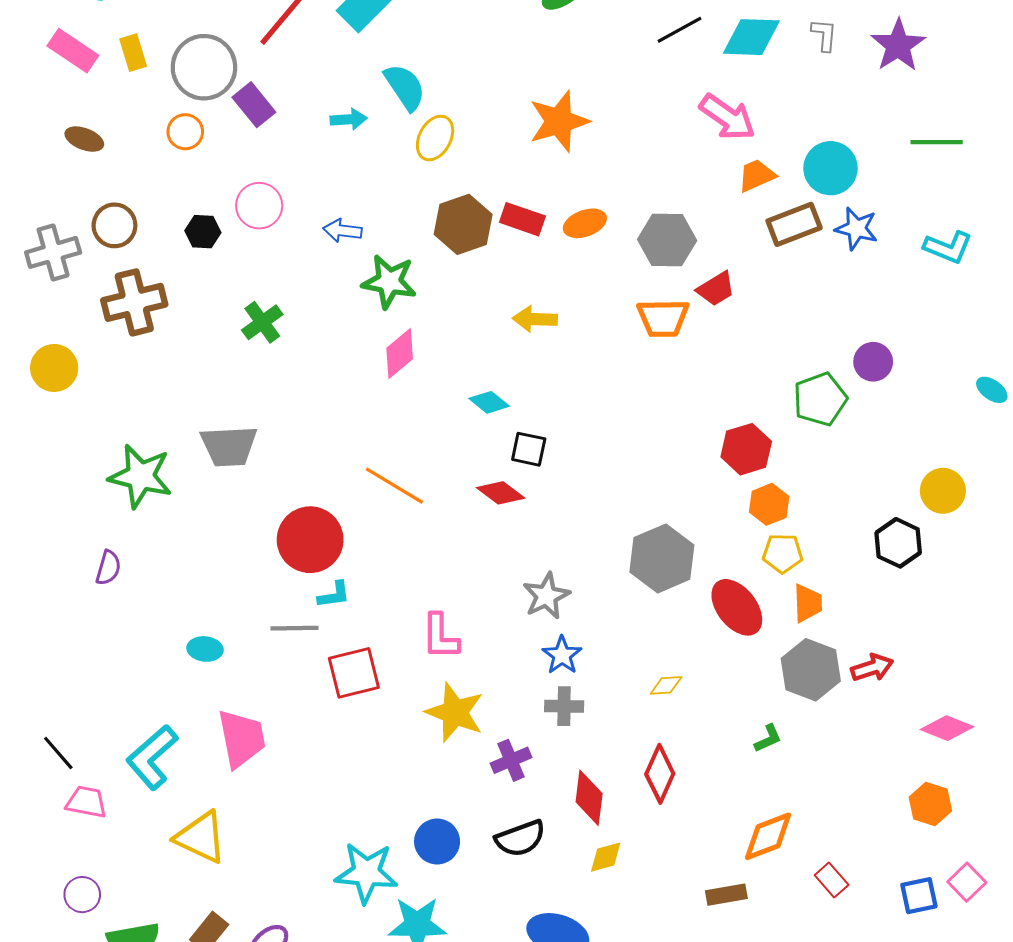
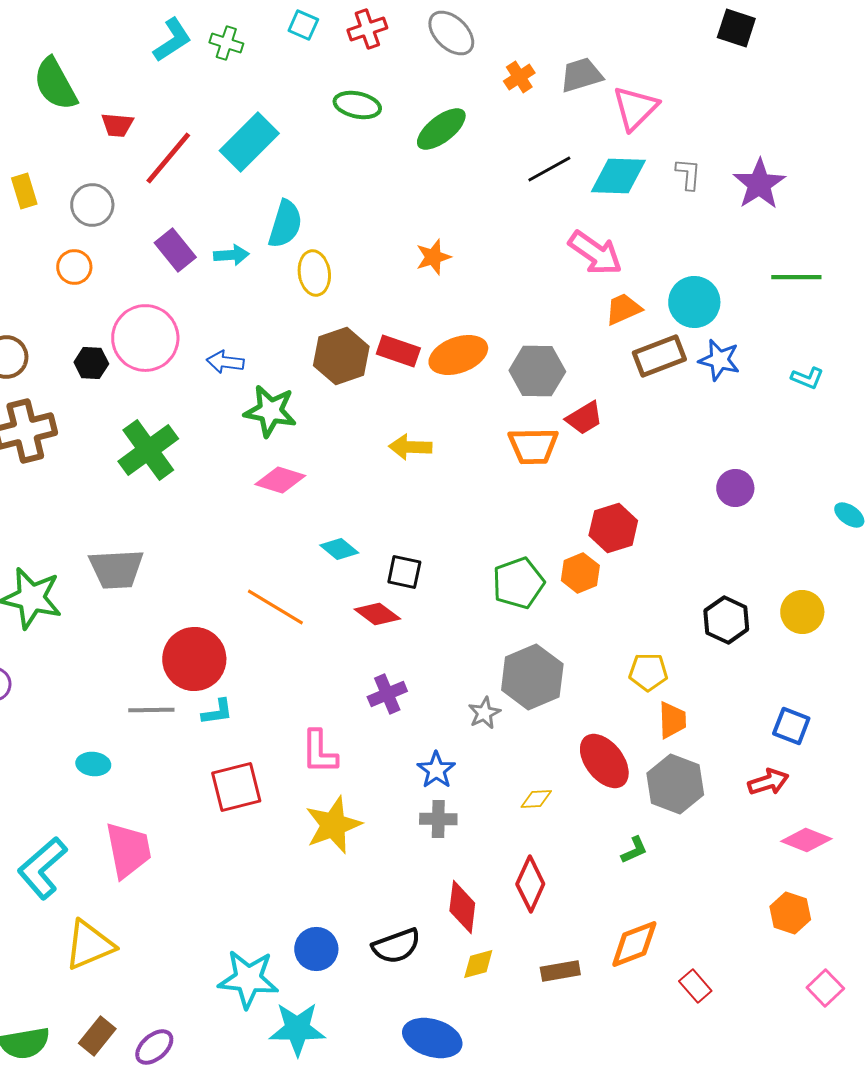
gray circle: (204, 67) -> (92, 205), size x0.7
cyan semicircle: (405, 87) -> (285, 224), turned 51
purple rectangle: (254, 105) -> (175, 250), moved
orange star: (559, 121) -> (433, 257), size x0.6
yellow ellipse: (435, 138) -> (314, 273), turned -36
pink circle: (259, 206) -> (145, 338), size x1.5
orange ellipse: (585, 223) -> (458, 355), size x1.4
cyan L-shape: (948, 247) -> (807, 378), size x0.7
green cross: (262, 322) -> (148, 450), size x1.5
pink diamond: (400, 353) -> (280, 480), turned 57
green pentagon: (820, 399) -> (518, 583), moved
cyan diamond: (489, 402) -> (339, 549), moved
red hexagon: (746, 449) -> (613, 528), moved
orange hexagon: (769, 504) -> (580, 573), moved
black hexagon: (898, 543) -> (726, 620), moved
gray star: (546, 596) -> (484, 713), moved, size x0.7
red ellipse: (737, 607) -> (604, 761), moved
gray line: (295, 628) -> (151, 710), moved
red arrow: (872, 668) -> (768, 782), moved
yellow star: (455, 712) -> (333, 825), turned 30
purple cross: (511, 760) -> (387, 694), moved
yellow triangle: (201, 837) -> (89, 945), turned -48
brown rectangle: (726, 895) -> (560, 971), moved
blue square: (919, 896) -> (791, 726), moved, turned 33

